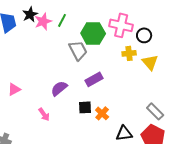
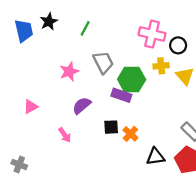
pink star: (43, 21) -> (69, 71), moved
green hexagon: (93, 33) -> (132, 79), moved
purple rectangle: (94, 79) -> (121, 95), turned 48

